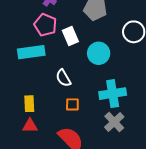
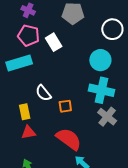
cyan circle: (99, 53) -> (100, 60), moved
white semicircle: (63, 78) -> (43, 93), moved
cyan cross: (113, 94) -> (101, 90), turned 30

